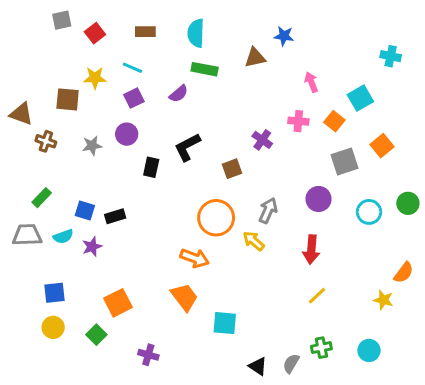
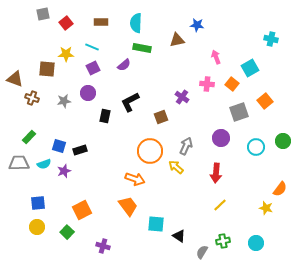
black triangle: (258, 366) -> (179, 236), moved

